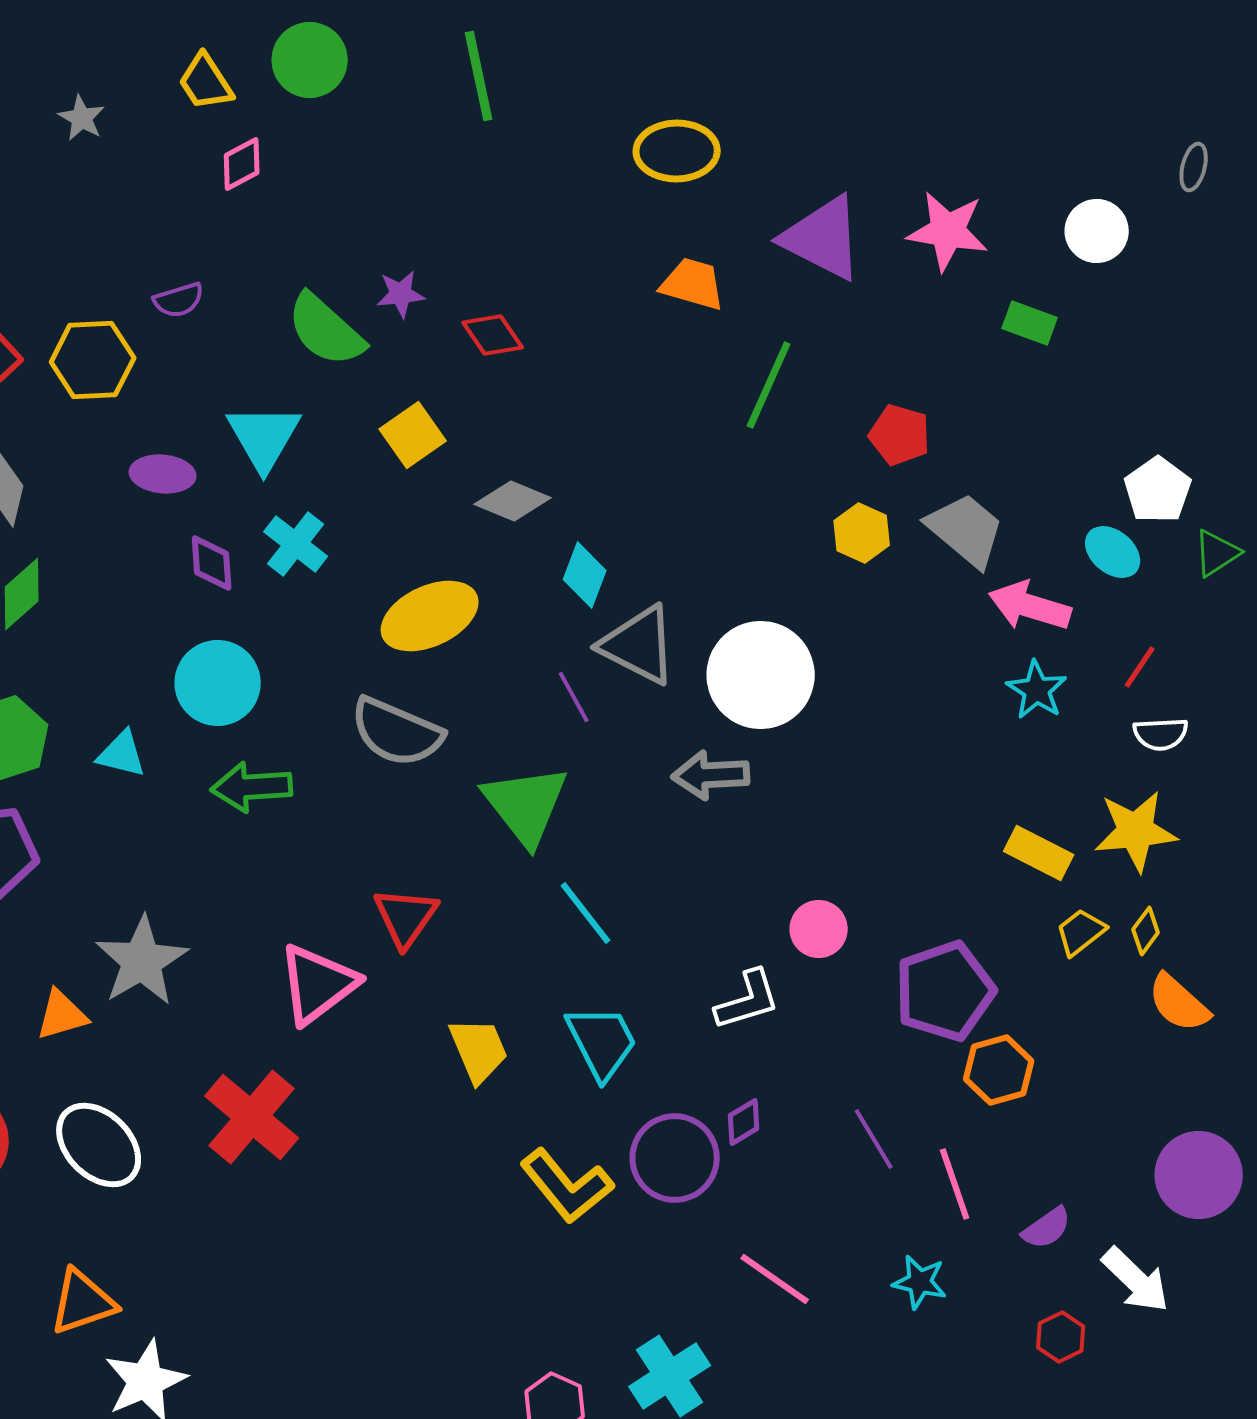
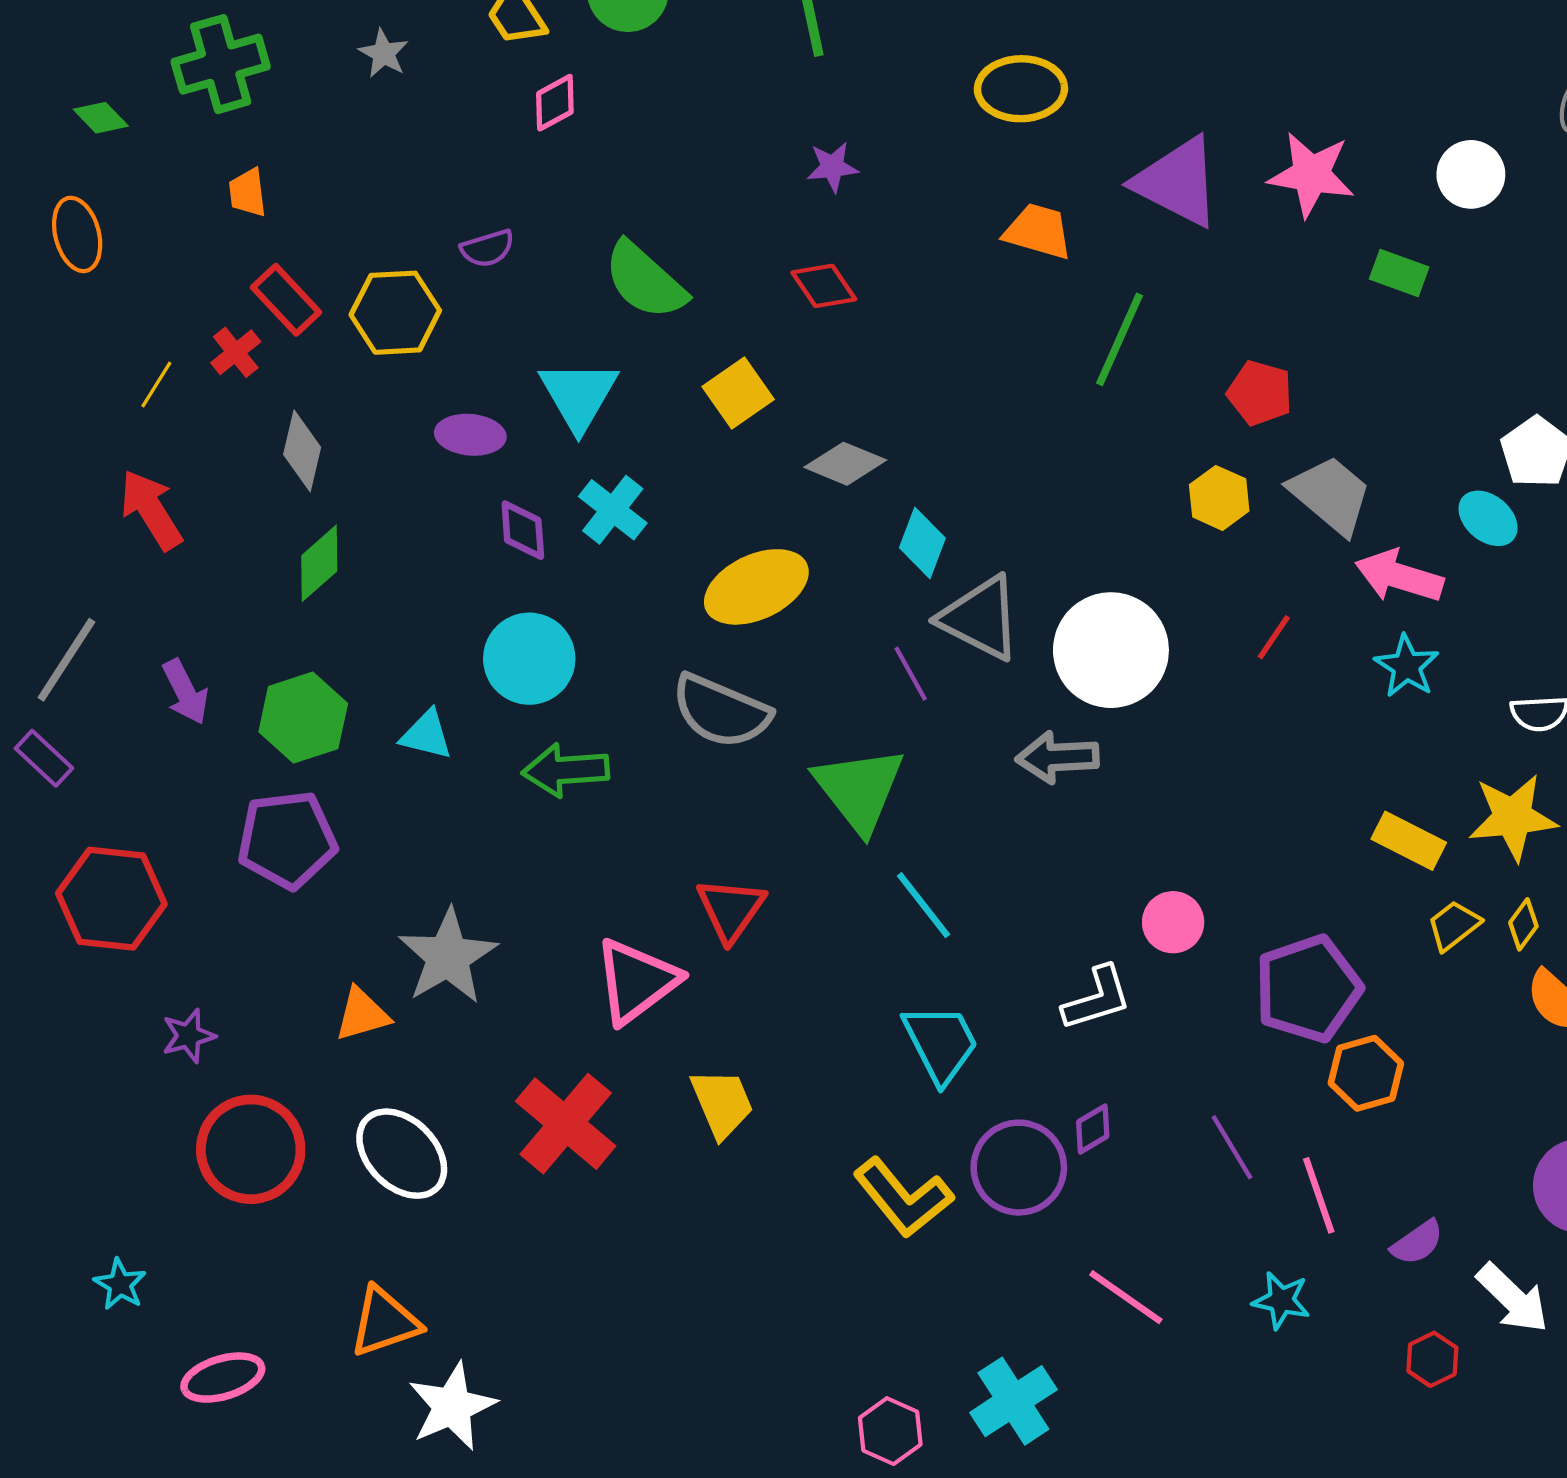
purple star: (401, 294) -> (832, 167), moved
red line: (1140, 667) -> (1274, 637), moved
yellow trapezoid: (479, 1050) -> (722, 1103), moved

